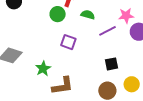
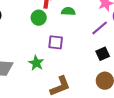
purple line: (108, 31) -> (100, 28), moved
green star: (43, 69) -> (36, 63), moved

